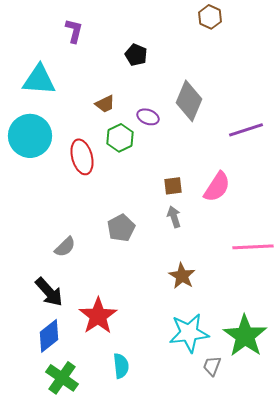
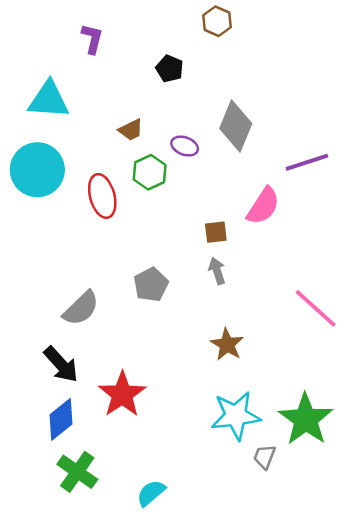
brown hexagon: (210, 17) -> (217, 21), moved
pink semicircle: (217, 187) -> (263, 206), moved
gray semicircle: (65, 247) -> (81, 308), size x1.4
pink line: (253, 247) -> (316, 308), turned 45
cyan semicircle: (121, 366) -> (151, 493), moved, turned -125

